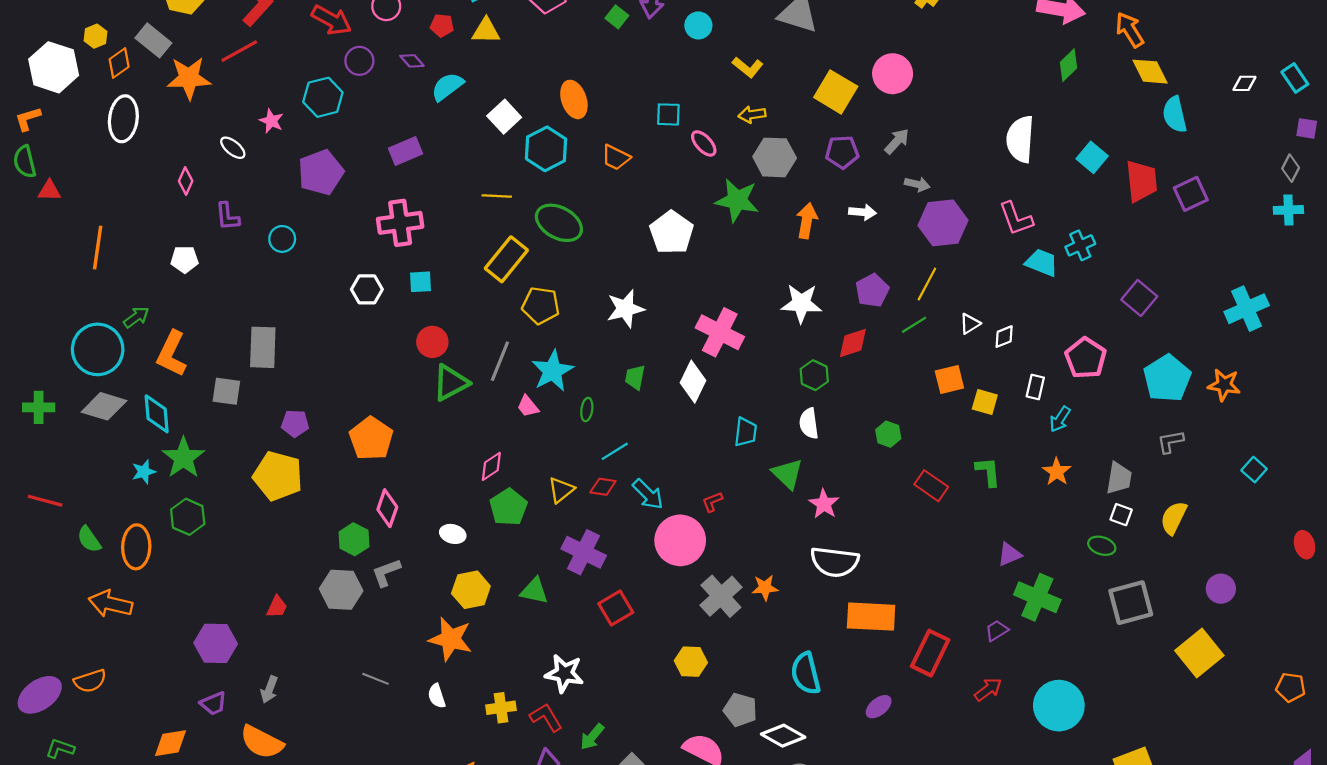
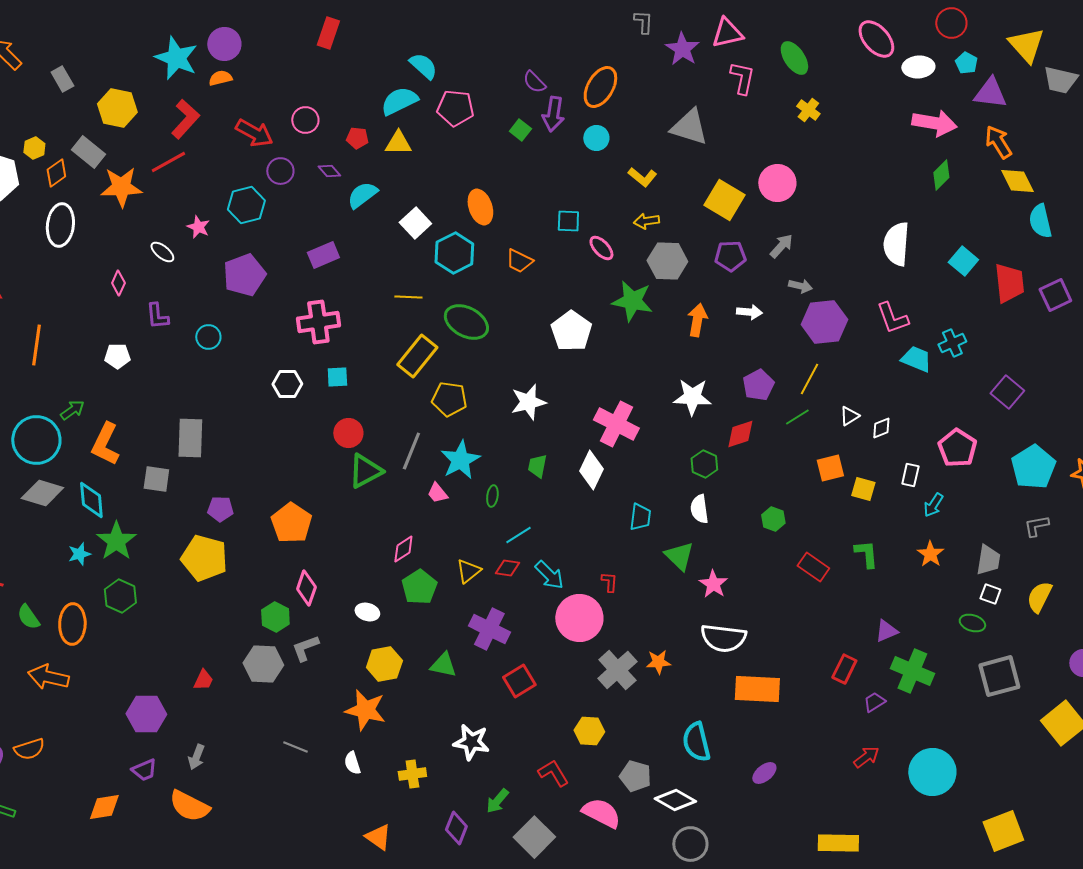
red L-shape: (712, 502) -> (609, 582), turned 115
red rectangle: (930, 653) -> (844, 669), moved, size x0.7
red L-shape: (546, 717) -> (553, 773), moved

